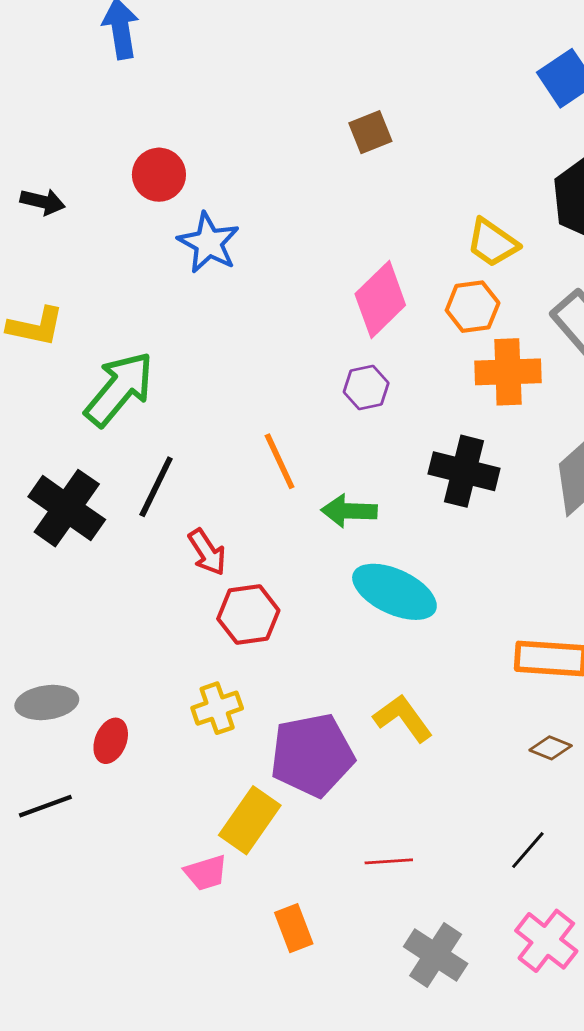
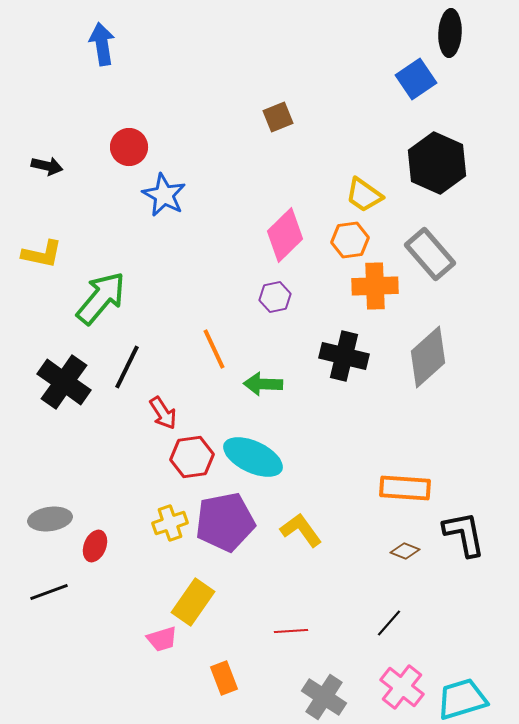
cyan ellipse: (394, 592) -> (253, 457), moved
purple pentagon: (312, 755) -> (225, 522), moved

